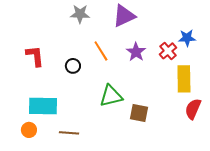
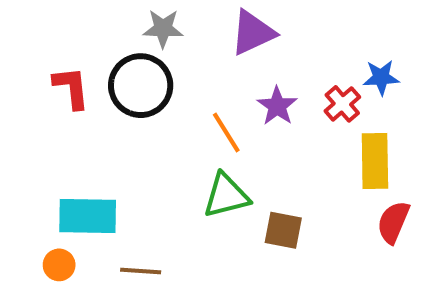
orange line: (101, 51) -> (226, 132), moved
red L-shape: (35, 56) -> (71, 88), moved
black circle: (73, 66) -> (141, 86), moved, size x2.0

